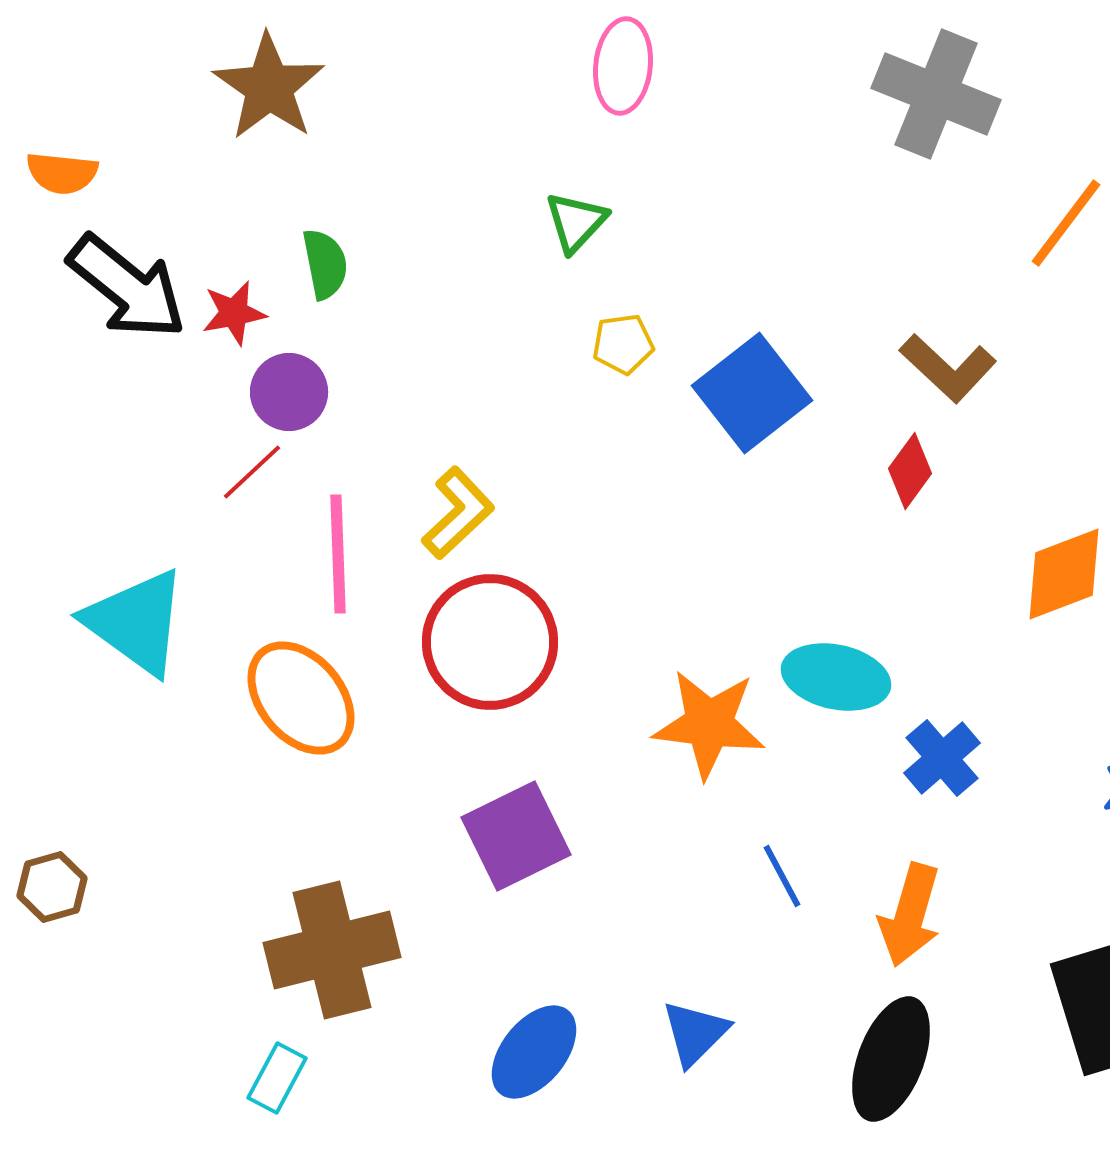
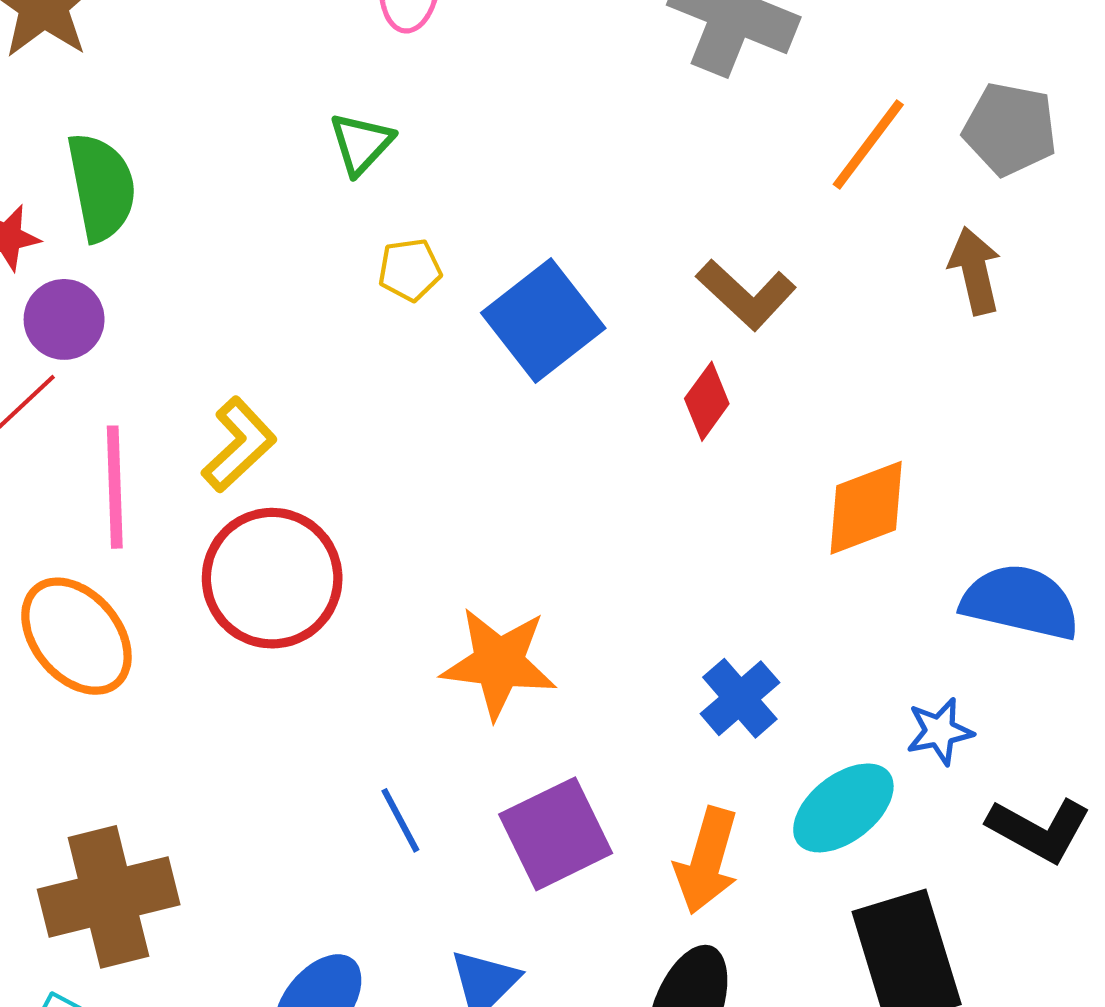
green semicircle: (325, 264) -> (101, 187), size x1.5
cyan ellipse: (836, 677) -> (843, 808), moved, turned -50
purple square: (516, 836) -> (556, 834), moved
blue line: (782, 876) -> (400, 820), moved

